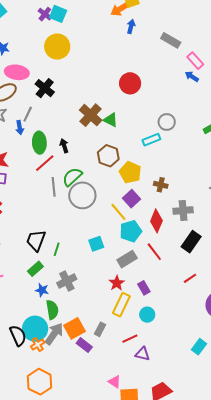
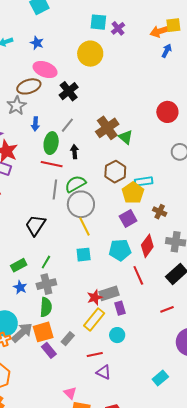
purple cross: (45, 14) -> (118, 28), moved
cyan square: (58, 14) -> (98, 22), turned -30
red circle: (130, 83) -> (167, 112), moved
gray line: (28, 114) -> (67, 125), moved
cyan rectangle: (151, 140) -> (144, 181), moved
red line: (45, 163) -> (52, 164), turned 40
yellow line: (118, 212) -> (84, 227), moved
black trapezoid: (36, 240) -> (35, 225), moved
green line: (57, 249) -> (46, 262), moved
gray rectangle: (127, 259) -> (109, 293), moved
green semicircle: (52, 310) -> (46, 307), moved

